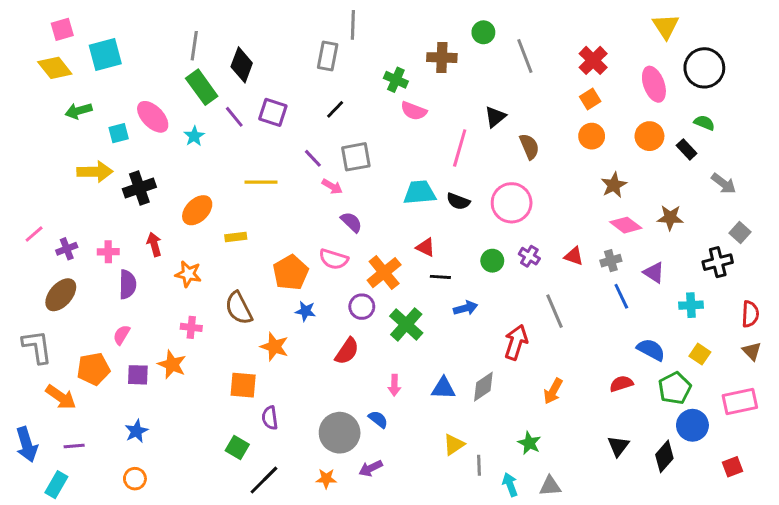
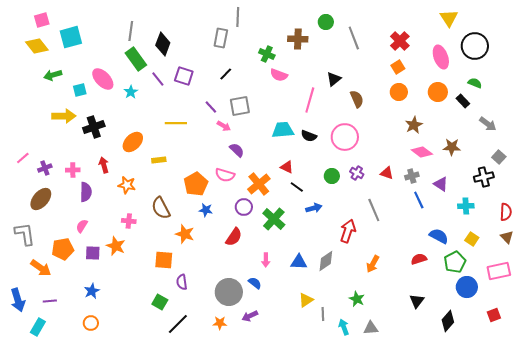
black line: (440, 277) -> (297, 187), turned 32
black diamond: (664, 456) -> (448, 321), moved

